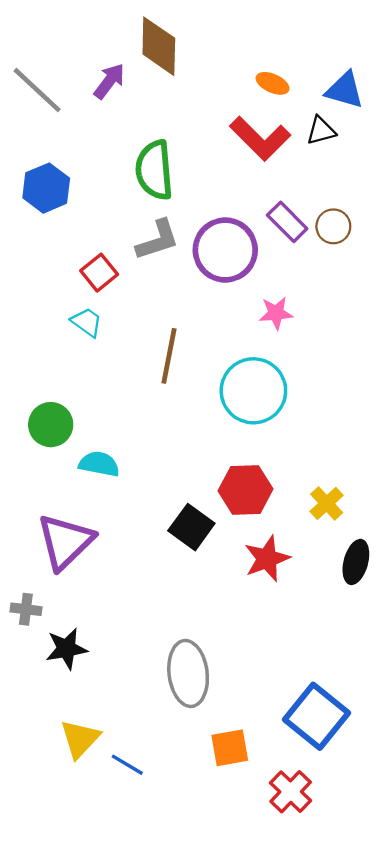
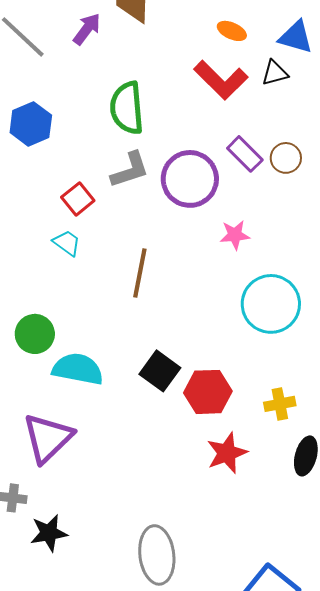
cyan circle: (253, 391) -> (271, 304), moved
cyan semicircle: (99, 464) -> (78, 369), size x1.4
yellow cross: (327, 503) -> (280, 404), turned 32
black square: (191, 527) -> (160, 371), moved

